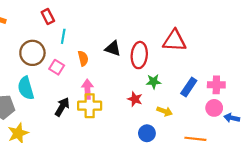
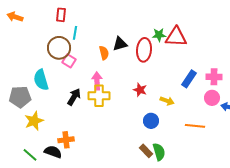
red rectangle: (48, 17) -> (61, 15), turned 32
black triangle: (113, 48) -> (120, 44), turned -35
brown circle: (32, 53) -> (59, 48), moved
orange semicircle: (83, 58) -> (104, 53), moved
green star: (154, 82) -> (159, 35), moved

